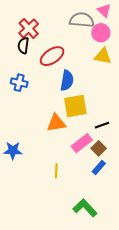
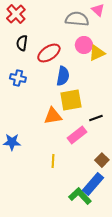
red cross: (29, 28) -> (16, 14), moved
pink circle: (101, 33) -> (84, 45), moved
yellow triangle: (103, 56) -> (97, 53), turned -36
brown square: (99, 148) -> (102, 160), moved
blue rectangle: (99, 168) -> (93, 184), moved, size x1.6

